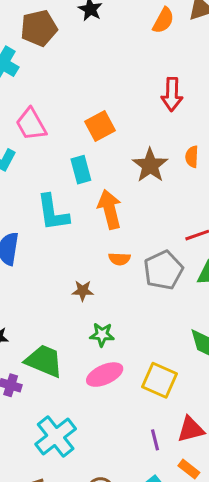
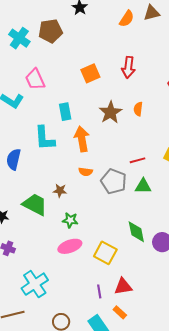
brown pentagon: (39, 28) -> (50, 31), moved
orange square: (100, 126) -> (90, 73), moved
gray pentagon: (163, 270) -> (114, 181), turned -30
green trapezoid: (44, 361) -> (35, 204), moved

